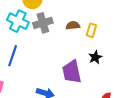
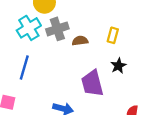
cyan cross: (18, 21) -> (29, 28), turned 35
brown semicircle: (73, 25) -> (80, 41), moved

